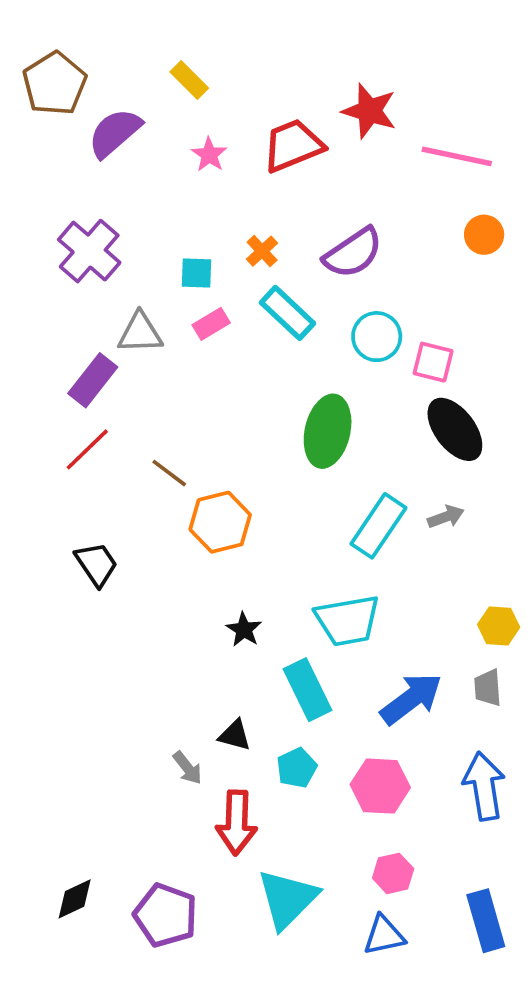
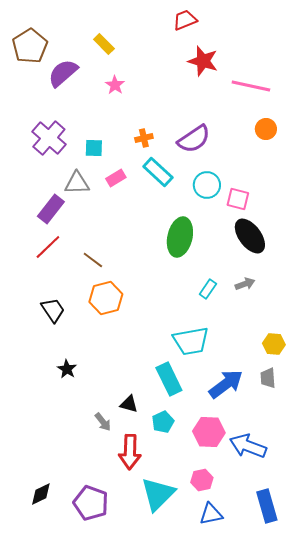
red trapezoid: (293, 146) -> (185, 20), moved, size x0.7
orange cross: (262, 251) -> (144, 138), turned 30
cyan square: (197, 273) -> (94, 148), moved
orange hexagon: (220, 522) -> (106, 298), moved
cyan rectangle: (378, 526) -> (208, 289), size x0.6
black star: (244, 630) -> (67, 369), moved
blue arrow: (484, 786) -> (248, 446), moved, turned -60
pink hexagon: (393, 873) -> (202, 480), moved

